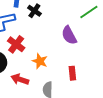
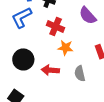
red cross: (16, 44) -> (56, 27), moved

